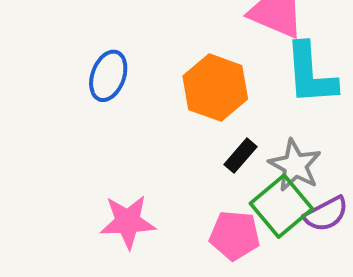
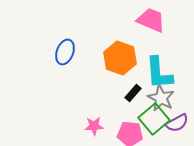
cyan L-shape: (311, 74) -> (159, 73), moved
pink star: (128, 222) -> (94, 126), moved, size x0.7

